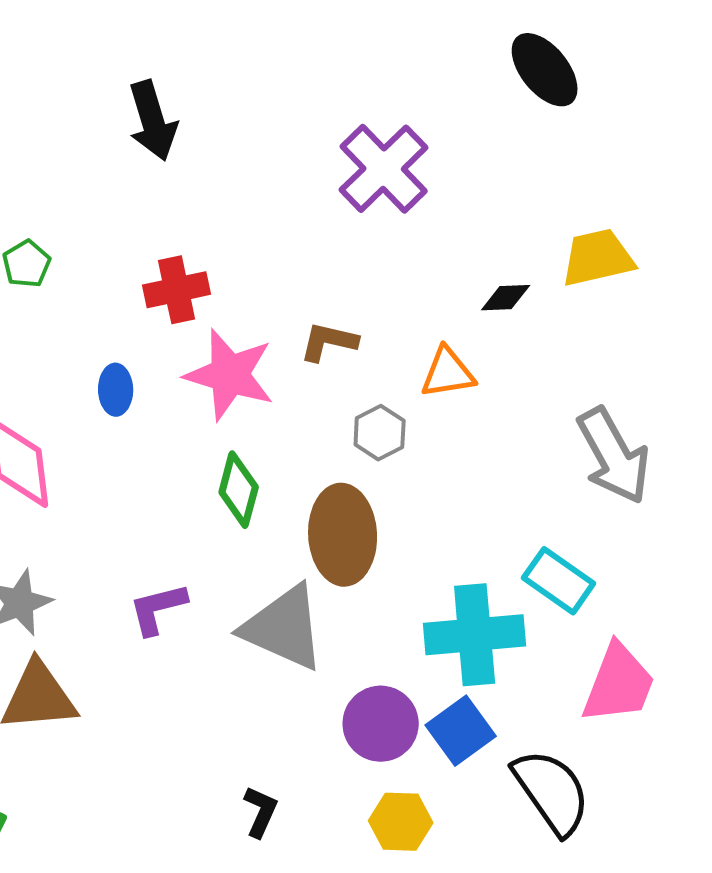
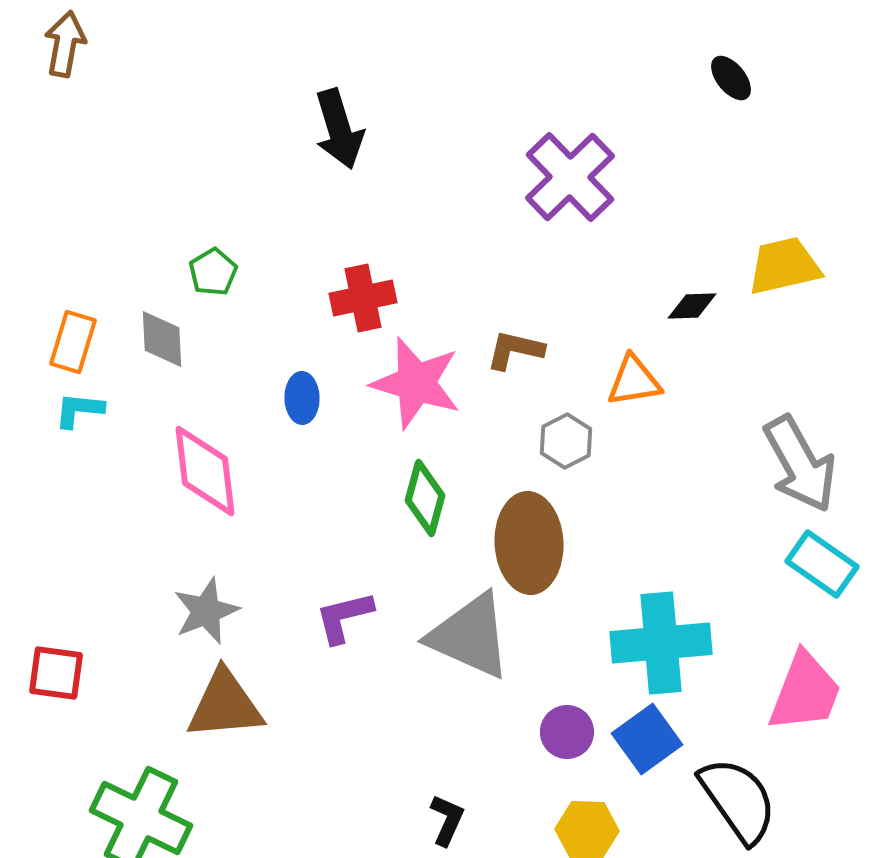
black ellipse: (545, 70) -> (731, 78), size x0.6
cyan rectangle: (559, 581) -> (822, 564), moved
purple circle: (381, 724) -> (567, 732), size x0.7

